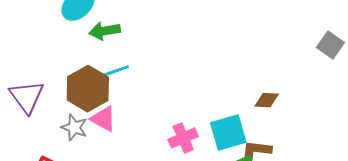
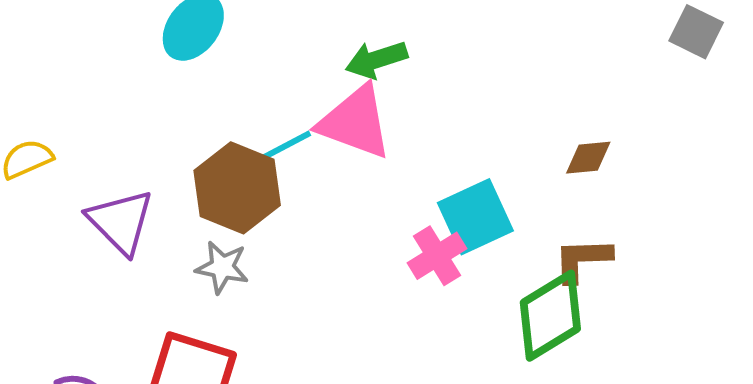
green arrow: (105, 31) -> (376, 60), moved
pink triangle: (103, 119) -> (355, 122), moved, size x1.5
cyan square: (228, 133) -> (475, 217), moved

